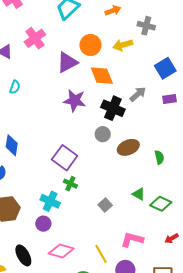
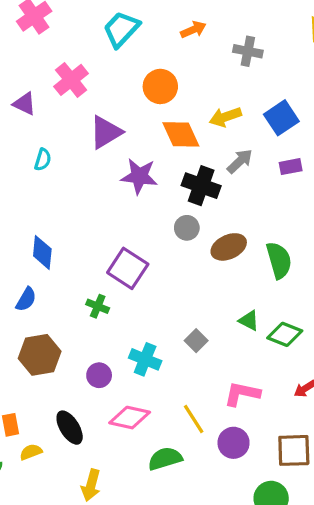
yellow arrow: (123, 45) -> (225, 117), moved
purple triangle: (67, 62) -> (106, 132), moved
green semicircle: (159, 157) -> (279, 260), size x1.6
green cross: (70, 184) -> (98, 306), moved
cyan cross: (50, 201) -> (145, 359), moved

